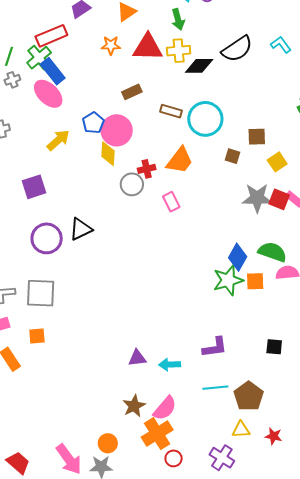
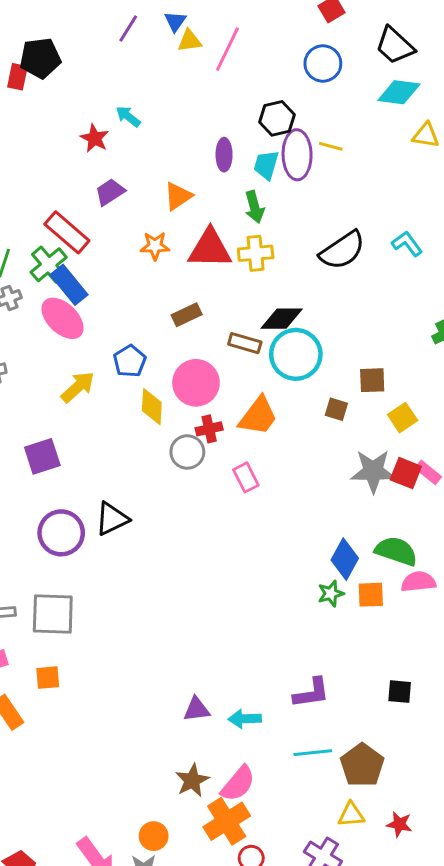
red rectangle: (51, 36) -> (67, 232), turned 64
black diamond: (199, 66) -> (282, 319), moved
pink circle: (117, 130) -> (196, 383), moved
green star: (228, 280) -> (331, 594), size x0.6

